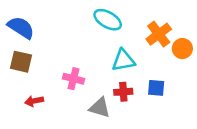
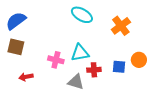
blue semicircle: (21, 28) -> (16, 21), turned -70
orange circle: (182, 49) -> (139, 60), moved
cyan triangle: (123, 60) -> (80, 53), moved

